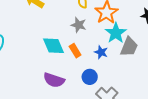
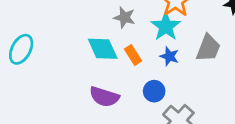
gray star: (79, 25) -> (125, 17), moved
cyan star: (116, 33) -> (166, 26), moved

